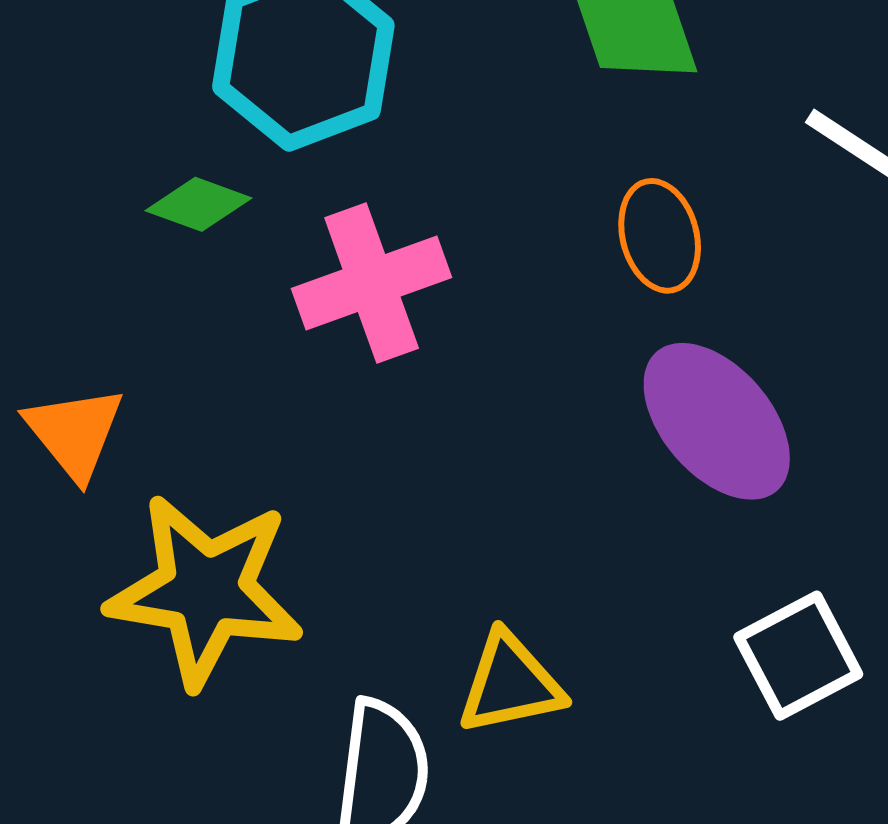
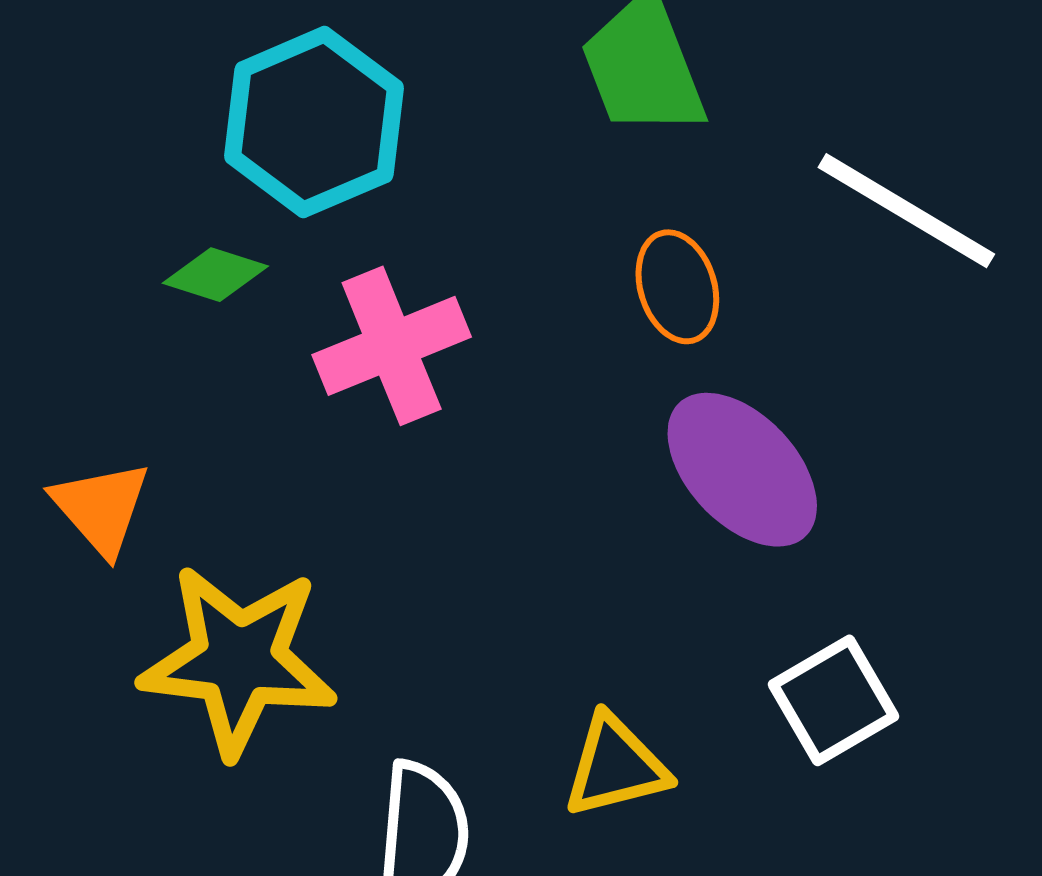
yellow triangle: (510, 684) -> (616, 766), moved

